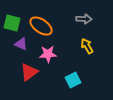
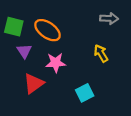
gray arrow: (84, 19) -> (109, 18), moved
purple triangle: (21, 44) -> (24, 51), turned 32

